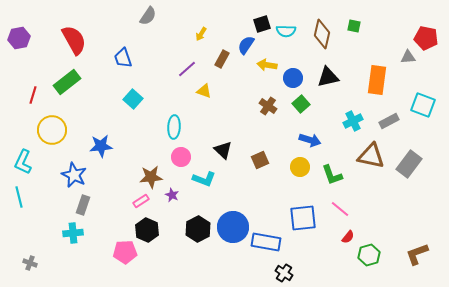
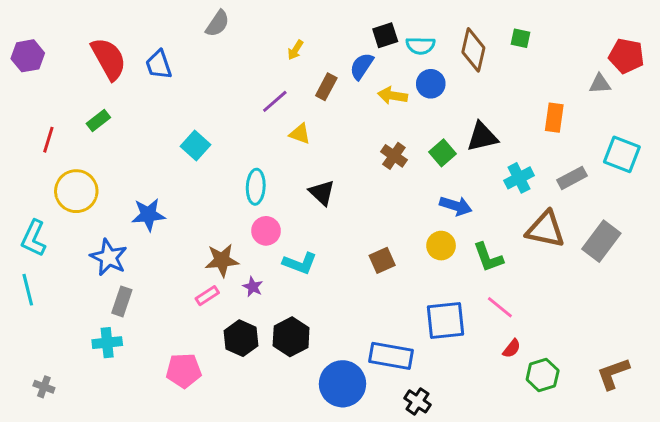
blue trapezoid: (123, 58) -> (159, 65), moved
black triangle: (328, 77) -> (482, 137), moved
blue circle: (293, 78) -> (431, 84), moved
orange rectangle: (377, 80) -> (554, 118), size x0.7
green rectangle: (67, 82) -> (98, 121), size x0.6
black triangle: (223, 150) -> (322, 193), moved
brown square: (260, 160) -> (382, 260), moved
blue circle: (233, 227) -> (343, 384), moved
black hexagon: (147, 230) -> (241, 338), moved

